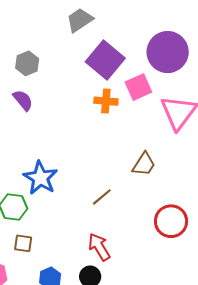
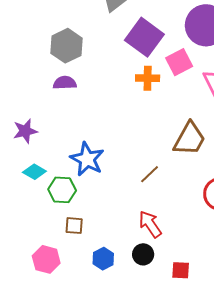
gray hexagon: (27, 63) -> (67, 46), size x1.4
purple semicircle: (23, 100) -> (65, 83), turned -50
brown trapezoid: (144, 164) -> (190, 139), size x1.4

